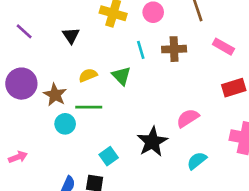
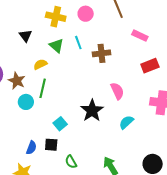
brown cross: (174, 49) -> (102, 53), moved
green triangle: (121, 76) -> (57, 46), moved
green line: (89, 107) -> (43, 88), turned -72
pink semicircle: (188, 118) -> (117, 91), turned 102

